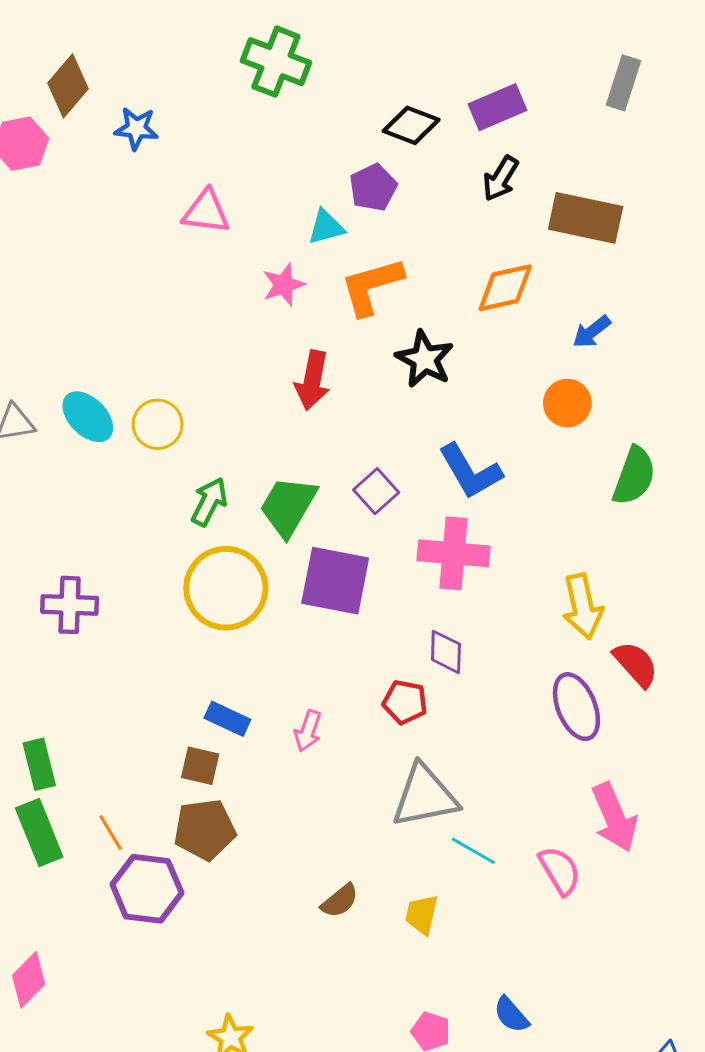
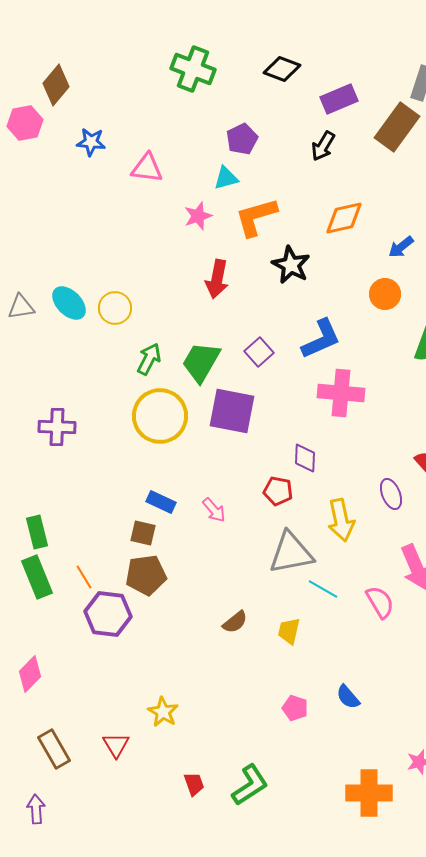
black diamond: (411, 125) -> (282, 69), moved
blue star: (136, 128) -> (91, 142), moved
black arrow: (501, 178) -> (323, 146), moved
purple pentagon: (373, 188) -> (242, 139), moved
brown rectangle: (586, 218) -> (397, 127), moved, turned -66
blue L-shape: (470, 471) -> (321, 339), turned -84
pink cross: (454, 553) -> (341, 393), moved
yellow arrow: (583, 606) -> (341, 520), moved
purple ellipse: (576, 707) -> (391, 494), size x0.7
pink arrow: (308, 731) -> (214, 510), turned -60

